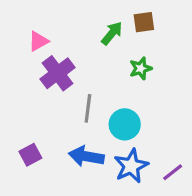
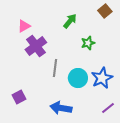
brown square: (144, 22) -> (105, 11), moved, turned -32
blue arrow: (86, 156) -> (61, 108), moved
blue star: (131, 166) -> (102, 78), moved

